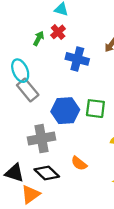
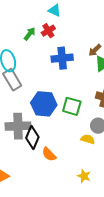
blue cross: (77, 59) -> (62, 58), turned -30
black diamond: (47, 173) -> (32, 137), moved, turned 60

